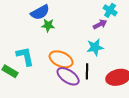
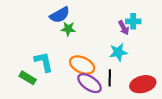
cyan cross: (110, 10) -> (133, 21), moved, turned -32
purple arrow: (100, 24) -> (124, 28), turned 88

